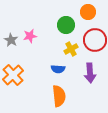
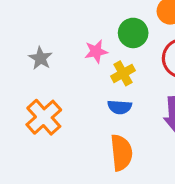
pink star: (30, 36) -> (96, 51), moved
yellow cross: (71, 49) -> (123, 73), moved

